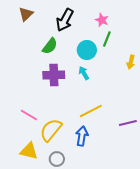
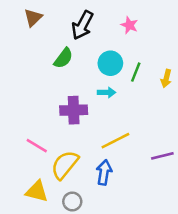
green line: (107, 39) -> (136, 72), moved
cyan arrow: (84, 73) -> (107, 92), turned 120
purple cross: (54, 75) -> (74, 110), moved

